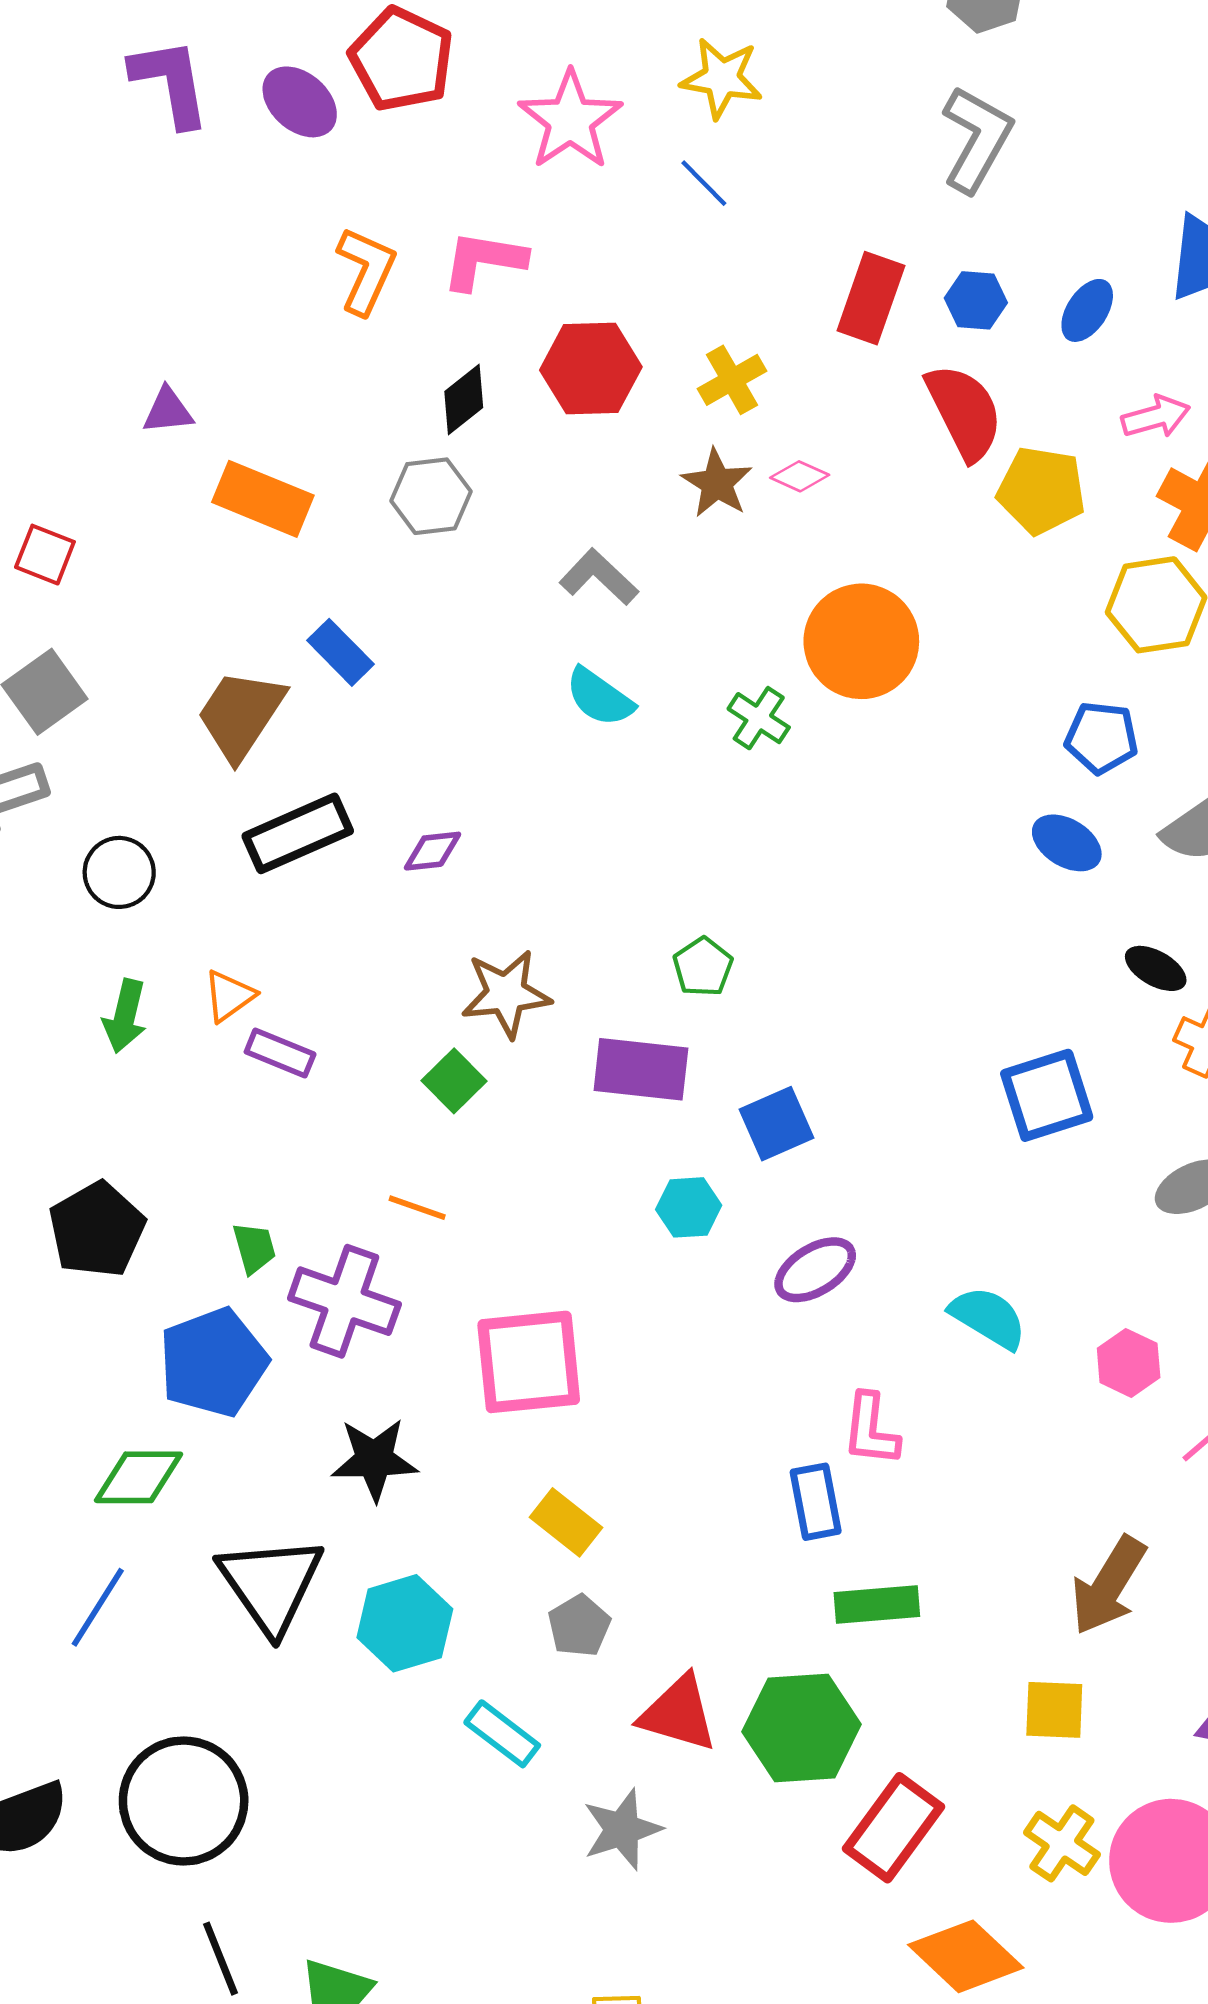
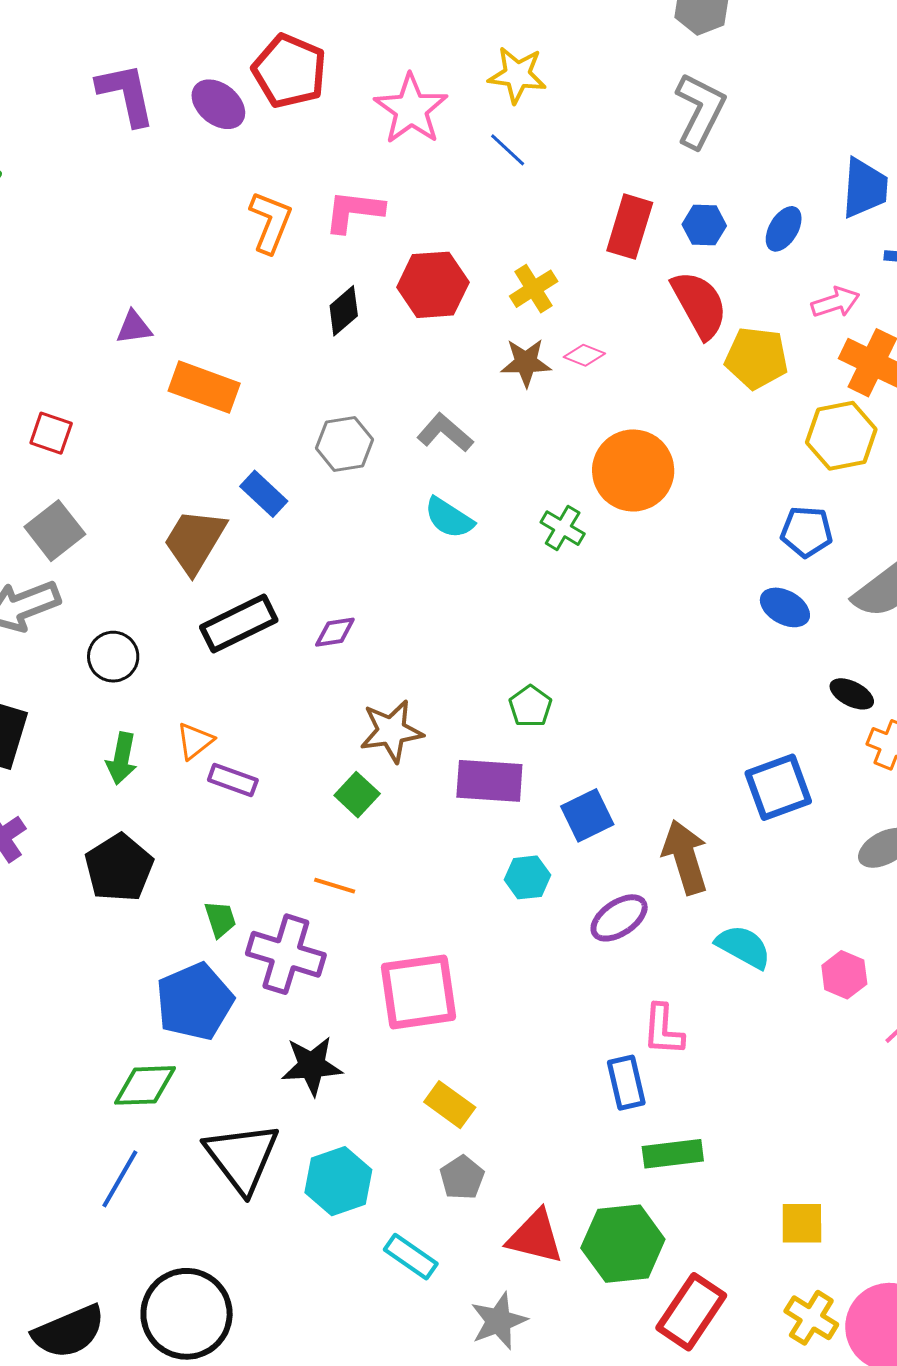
brown star: (717, 483) -> (526, 363), turned -30
gray hexagon: (431, 496) -> (345, 444), moved
black pentagon: (97, 1230) -> (119, 868), moved
brown arrow: (1108, 1586) -> (685, 857), moved, turned 134

